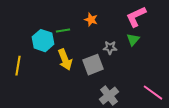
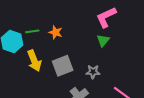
orange star: (91, 20) -> (56, 32), moved
gray star: (110, 48) -> (93, 72), moved

